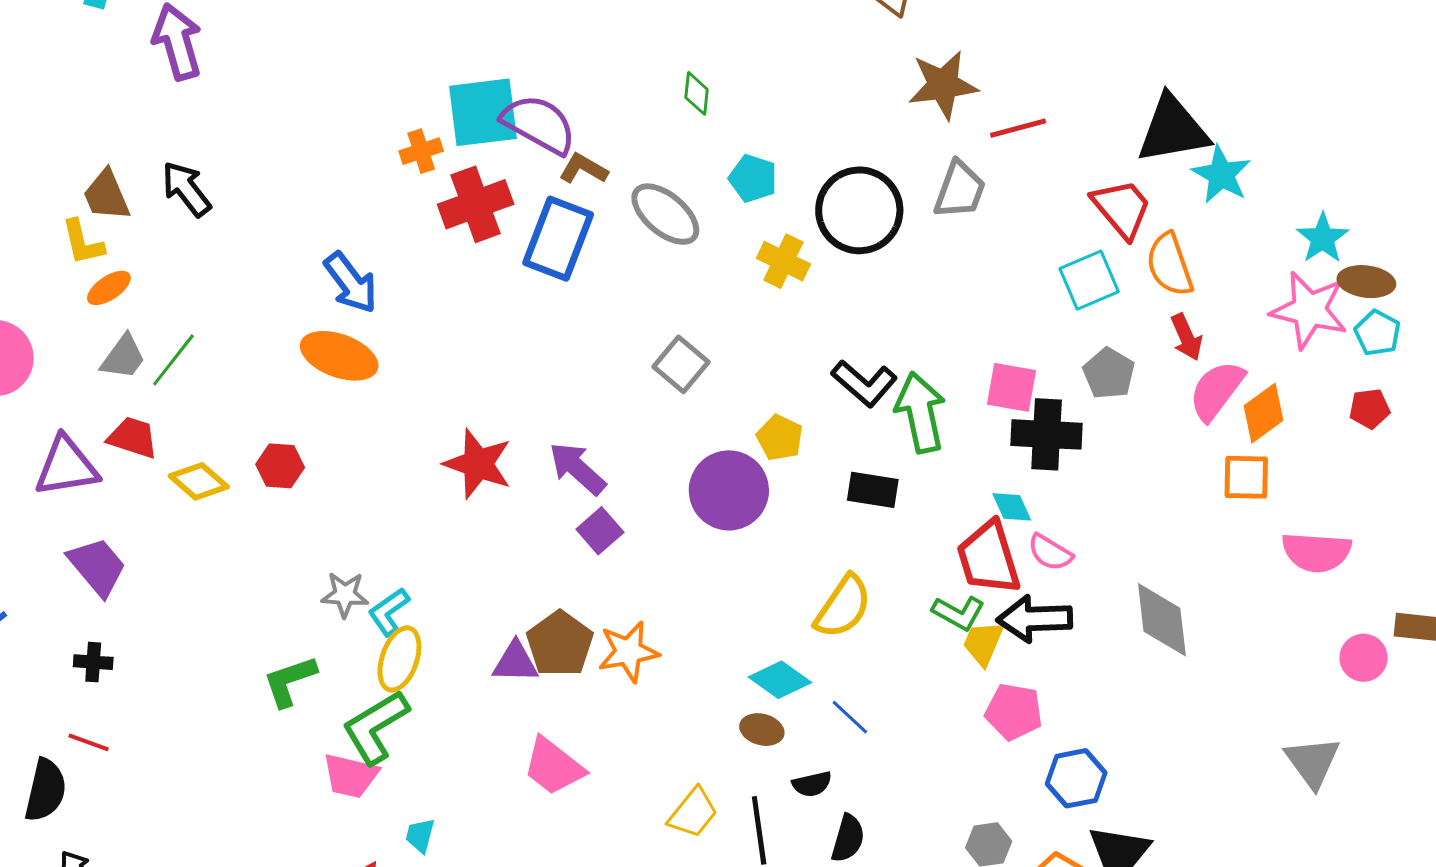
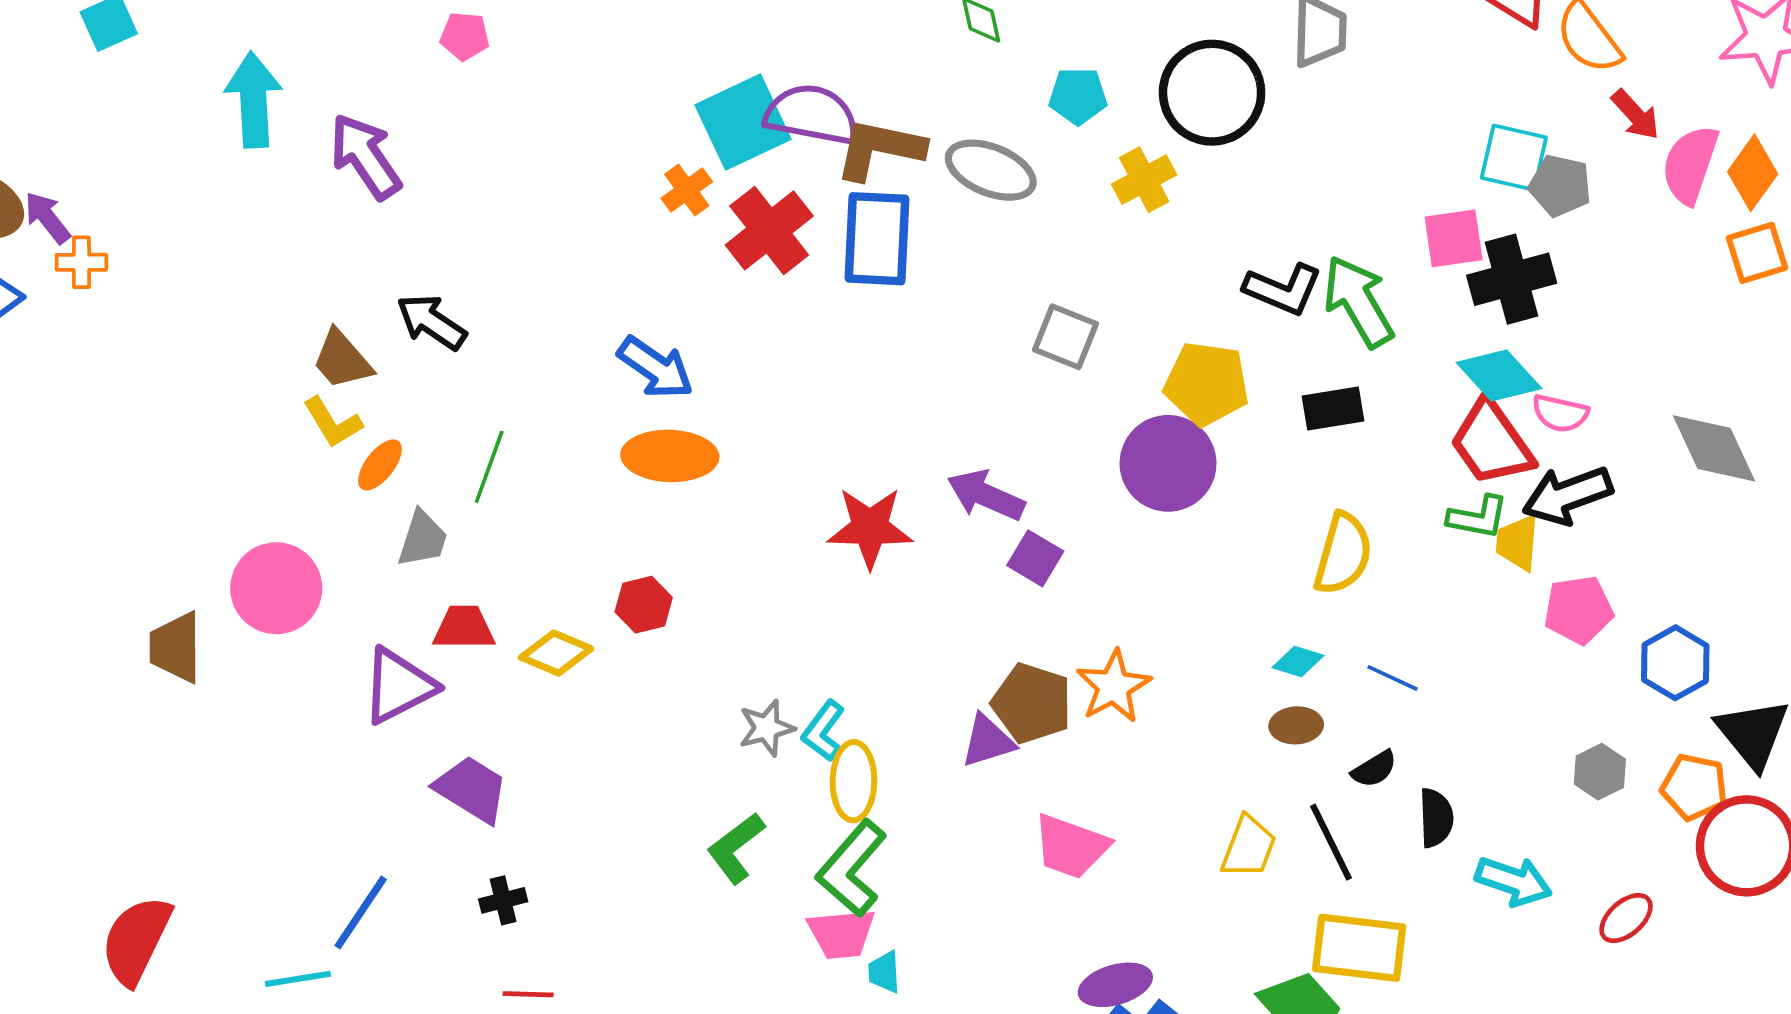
brown L-shape: (583, 169) -> (880, 149), size x1.6
yellow cross: (783, 261) -> (1144, 180), turned -36
cyan square: (1089, 280) -> (1514, 158), moved, turned -36
green line: (173, 360) -> (489, 467), moved
yellow pentagon: (780, 438) -> (1207, 384), size x1.5
cyan diamond: (1012, 507) -> (1499, 375), size x1.6
cyan diamond: (780, 680) -> (1298, 661), size x0.7
cyan trapezoid: (420, 835) -> (884, 972), moved

